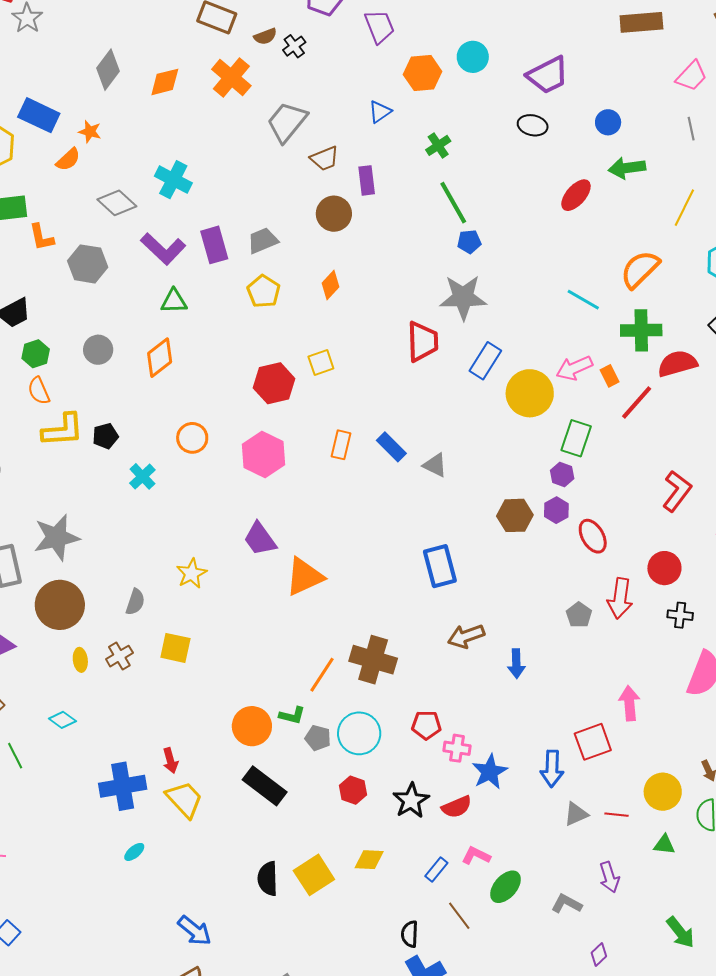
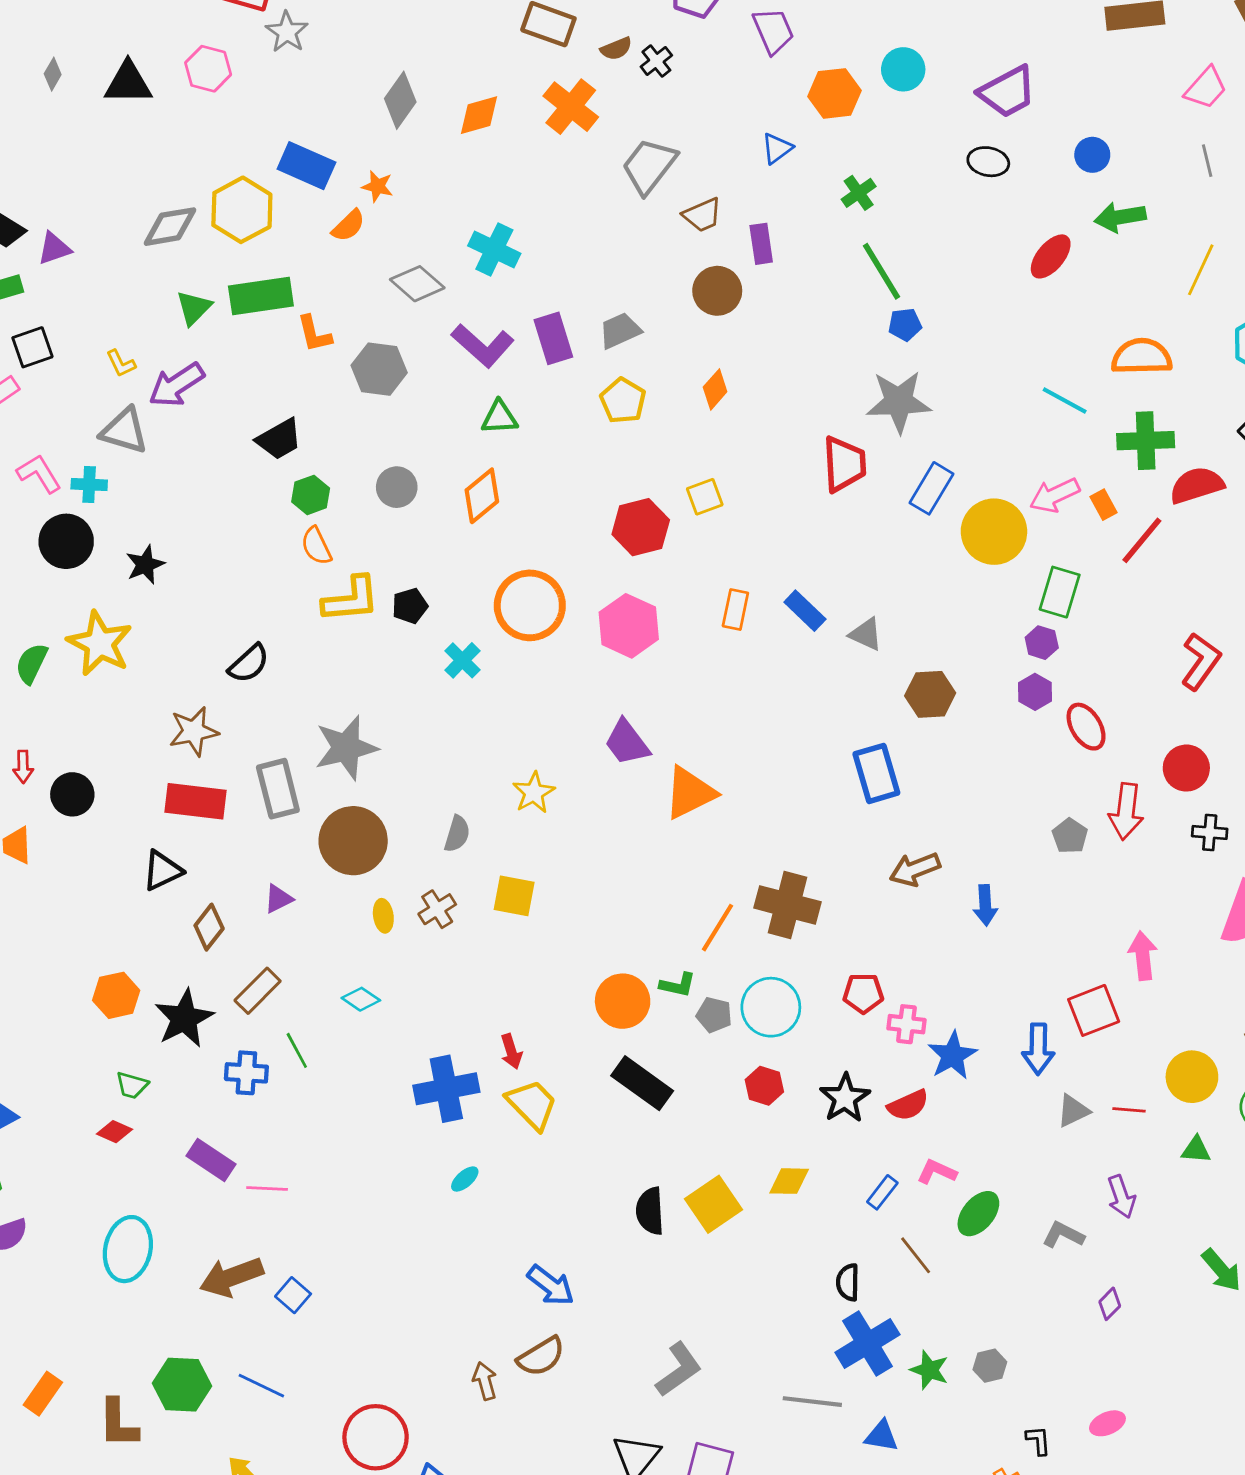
orange semicircle: (640, 269) -> (1142, 357), turned 45
orange circle: (192, 438) -> (530, 605), size x1.6
brown hexagon: (515, 515) -> (930, 694), moved

